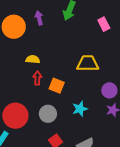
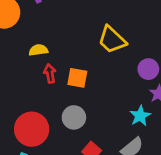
yellow trapezoid: (88, 63) -> (112, 40), turned -125
cyan star: (80, 109) -> (140, 116), moved

